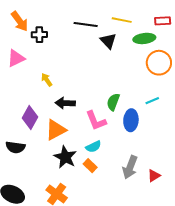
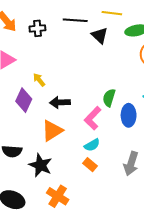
black cross: (39, 35) -> (37, 28), moved
purple diamond: (30, 117) -> (24, 100), moved
pink L-shape: (96, 121) -> (93, 118), turned 70
black star: (65, 157) -> (41, 165), moved

